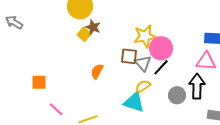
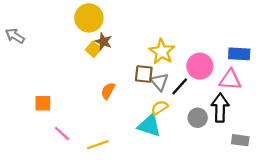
yellow star: (145, 36) -> (162, 52), turned -30
pink circle: (161, 48) -> (200, 66), moved

